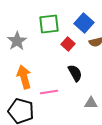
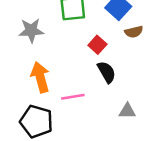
gray star: (17, 41) -> (31, 30), turned 30
red square: (68, 44) -> (97, 45), moved

